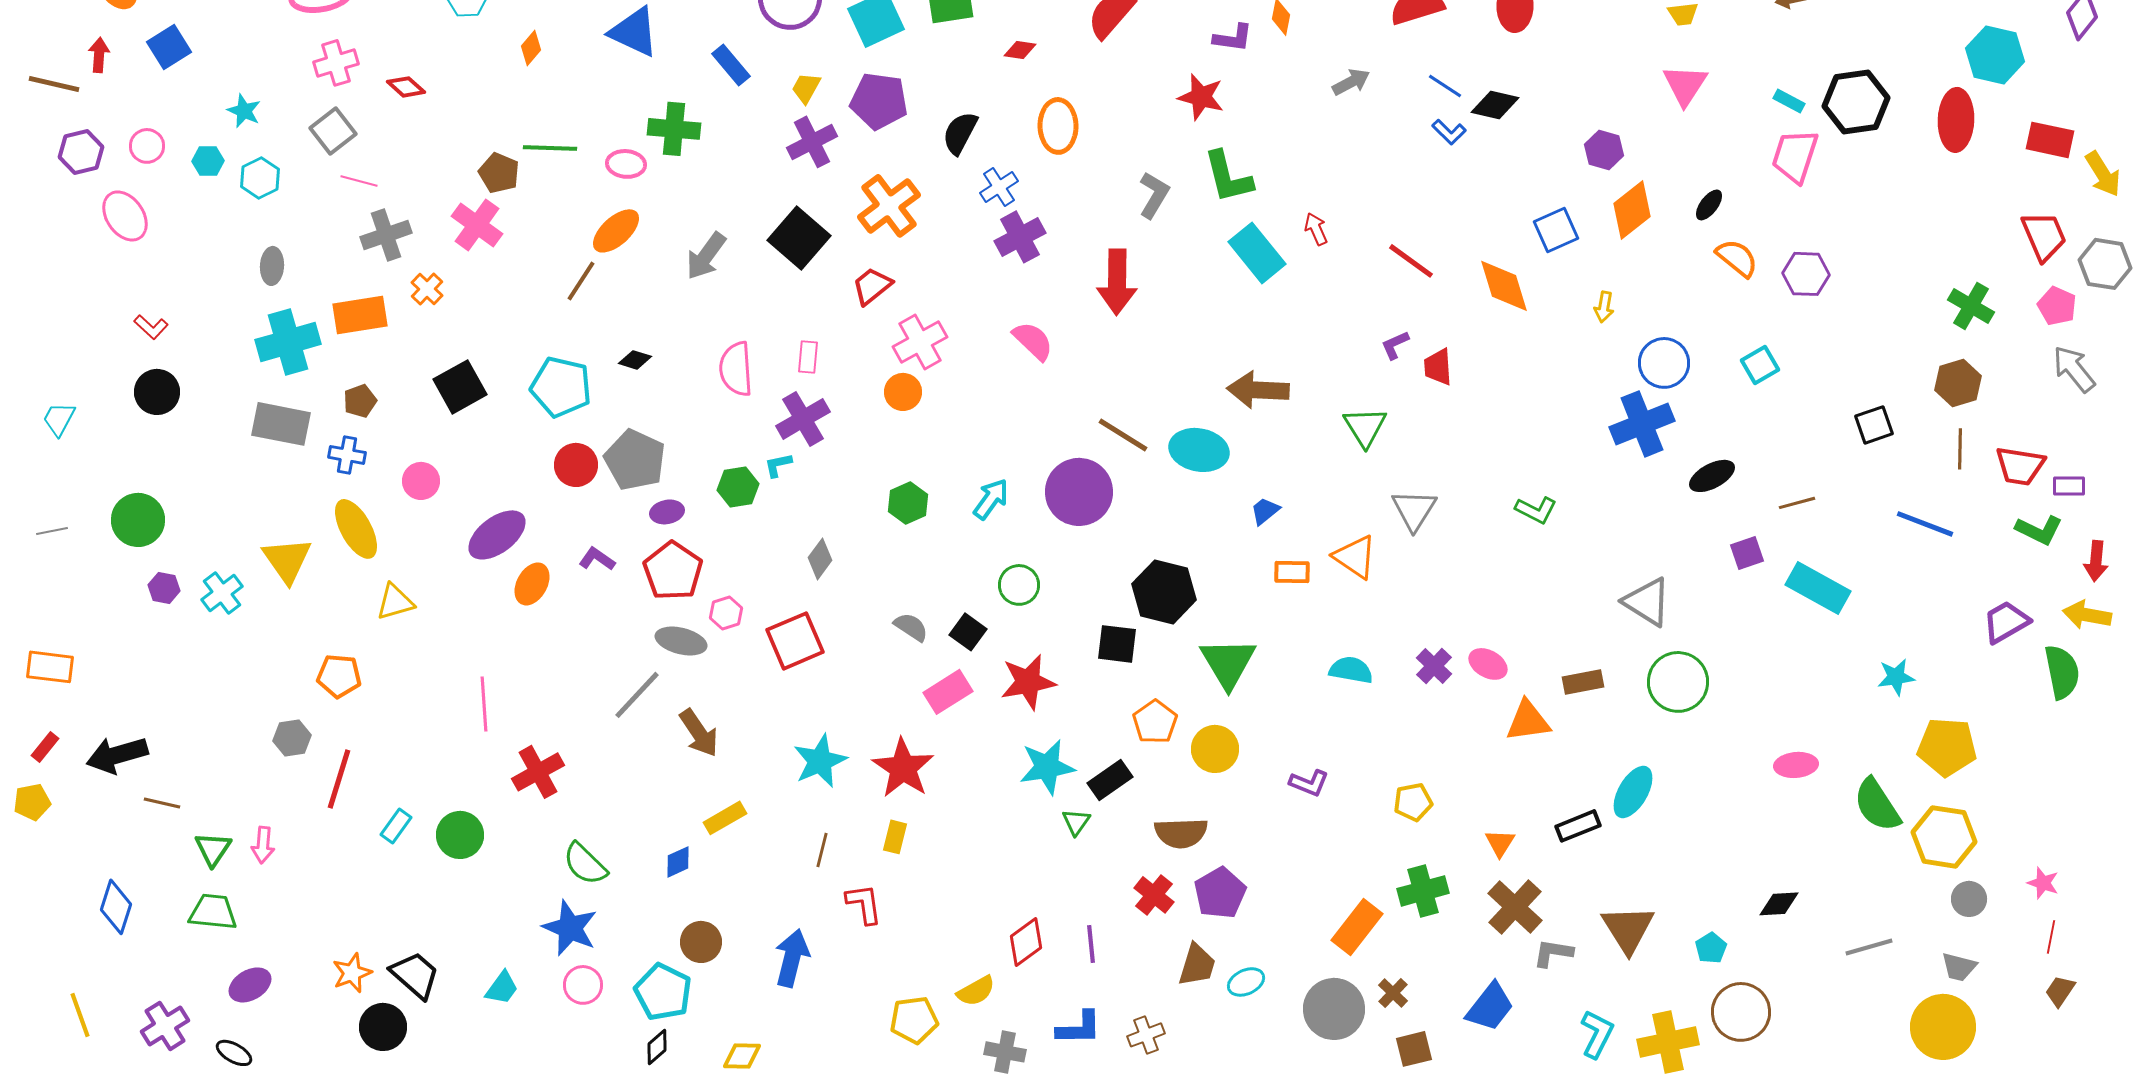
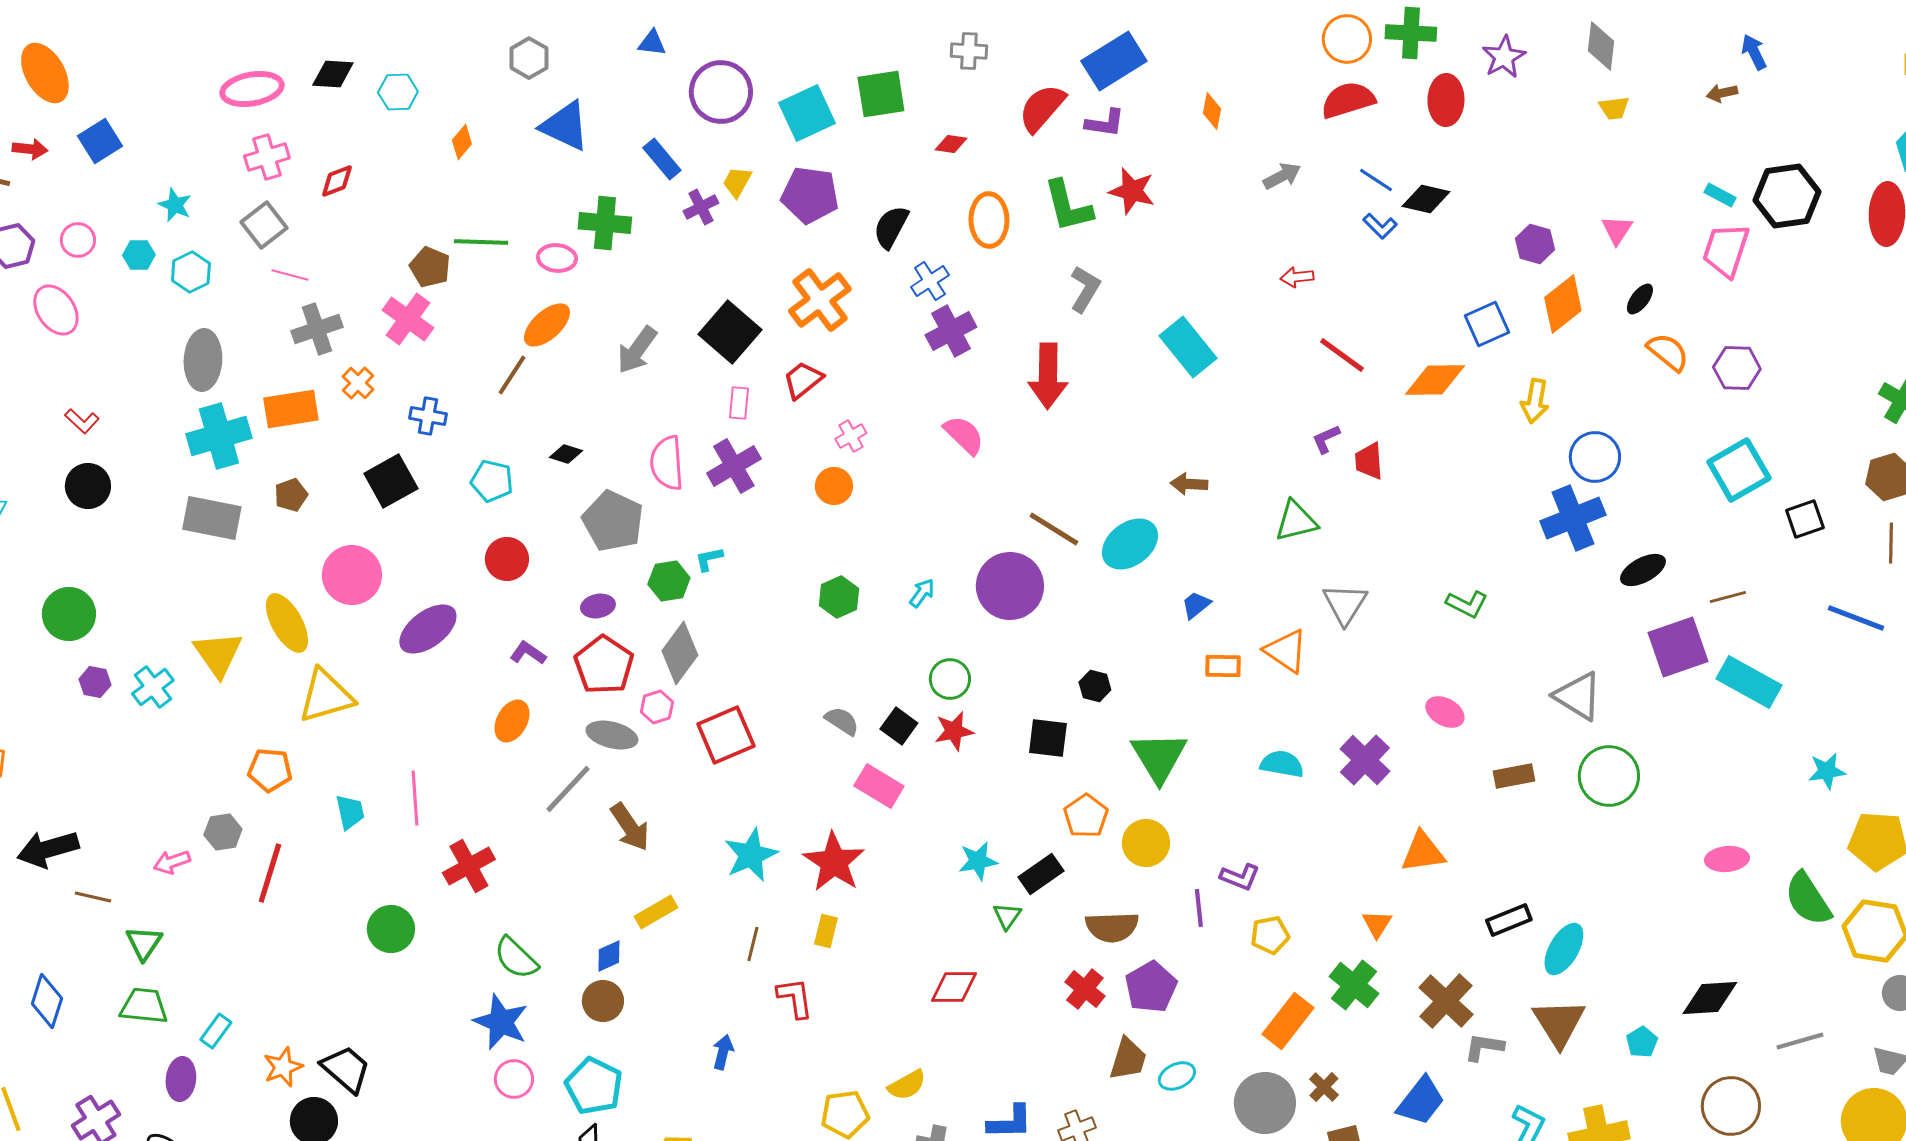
purple L-shape: (1233, 38) -> (1105, 123), moved
red arrow: (99, 55) -> (30, 149), turned 92
pink triangle: (1685, 85) -> (1617, 230), moved, size x0.7
red diamond: (406, 87) -> (337, 181), turned -63
purple cross: (812, 142) -> (701, 207), moved, size x0.7
green L-shape: (1228, 177) -> (1068, 206), moved
red arrow: (1316, 229) -> (1297, 277), moved, turned -72
gray ellipse: (272, 266) -> (203, 360), size x1.6
orange diamond: (1504, 286) -> (1435, 380), turned -74
yellow arrow: (1604, 307) -> (1535, 401), size x1.4
pink cross: (920, 342) -> (851, 436), size x0.6
pink rectangle: (808, 357) -> (739, 403), moved
cyan square: (1760, 365) -> (1739, 470), moved, size x1.6
cyan pentagon: (561, 387) -> (492, 481), size x0.7
brown arrow: (1258, 390) -> (1189, 484), size x0.6
purple cross: (803, 419) -> (734, 466), moved
green triangle: (1365, 427) -> (1296, 521), turned 48
cyan ellipse: (1199, 450) -> (1130, 544), turned -48
blue cross: (347, 455) -> (428, 416), moved
gray pentagon: (635, 460) -> (613, 521), moved
pink circle: (421, 481) -> (352, 575), size x1.6
cyan arrow: (991, 499) -> (922, 593), size x0.7
purple square: (1747, 553) -> (1678, 647), size x1.8
gray diamond: (820, 559) -> (680, 653), moved, size x1.5
orange ellipse: (532, 584) -> (512, 721), moved
black hexagon: (1164, 592) -> (1095, 686), size x0.5
yellow triangle: (395, 602) -> (326, 696), size x1.5
pink ellipse: (1488, 664) -> (1445, 712), moved
purple cross: (1434, 666) -> (1365, 760), size x1.4
red star: (1028, 682) -> (954, 731), moved, size x0.7
pink rectangle: (948, 692) -> (879, 786), turned 63
orange triangle: (1528, 721) -> (1423, 852), moved
cyan star: (1047, 767) -> (978, 861), size x0.7
cyan ellipse: (1633, 792) -> (1564, 949), moved
yellow pentagon: (1413, 802) -> (1270, 935), moved
cyan rectangle: (396, 826) -> (216, 1031), moved
orange triangle: (1500, 843) -> (1377, 924), moved
pink arrow: (263, 845) -> (172, 862), moved, turned 66
green cross: (1423, 891) -> (1354, 985), turned -36
black diamond: (1779, 904) -> (1710, 998), size x1.4
brown circle: (701, 942) -> (603, 1001), moved
red diamond: (1026, 942) -> (954, 987), moved, turned 36
purple line: (1091, 944) -> (1199, 908), moved
blue arrow: (792, 958) -> (723, 1052), size x0.6
purple ellipse: (250, 985) -> (181, 1079), turned -54
cyan trapezoid: (502, 988) -> (350, 812), moved, turned -48
brown circle: (1741, 1012) -> (1731, 1106), moved

